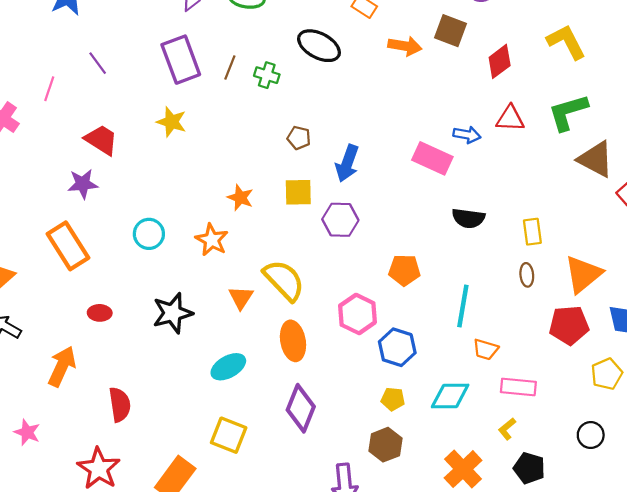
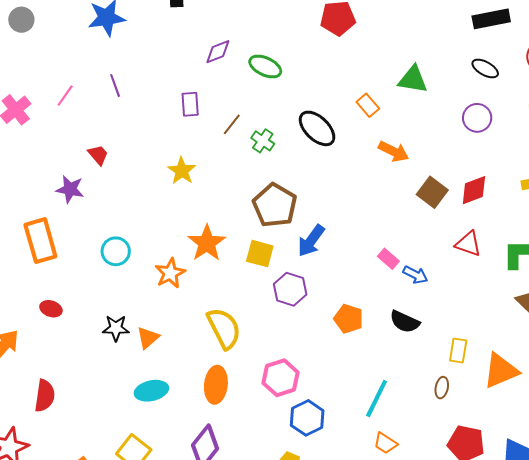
brown square: (450, 31) -> (432, 192), moved
purple rectangle: (181, 60) -> (190, 104), size x0.6
yellow star: (171, 122) -> (182, 171), moved
blue arrow: (467, 135) -> (415, 275), moved
brown pentagon: (299, 138) -> (275, 205), size x2.0
red trapezoid: (101, 140) -> (98, 155), size x0.7
pink rectangle: (432, 158) -> (388, 259), size x0.6
orange star: (240, 198) -> (207, 243), size x1.5
orange pentagon: (404, 270) -> (349, 319), moved
orange triangle: (583, 274) -> (501, 371), moved
orange triangle: (241, 297) -> (148, 338), moved
black star: (173, 313) -> (116, 328), size x0.7

